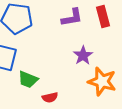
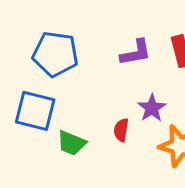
red semicircle: (50, 97) -> (121, 130), moved, turned 112

